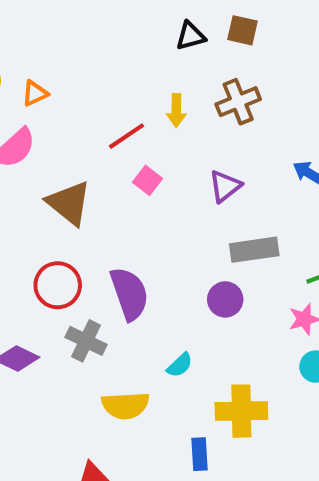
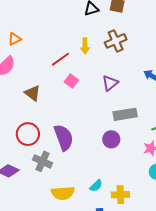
brown triangle: (69, 203) -> (33, 93), size x0.7
cyan semicircle: (180, 365) -> (96, 186), moved
yellow cross: (241, 411) -> (120, 195), size x0.7

